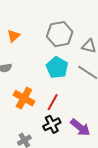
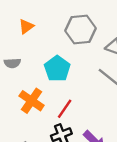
cyan pentagon: (57, 68) -> (57, 69), moved

